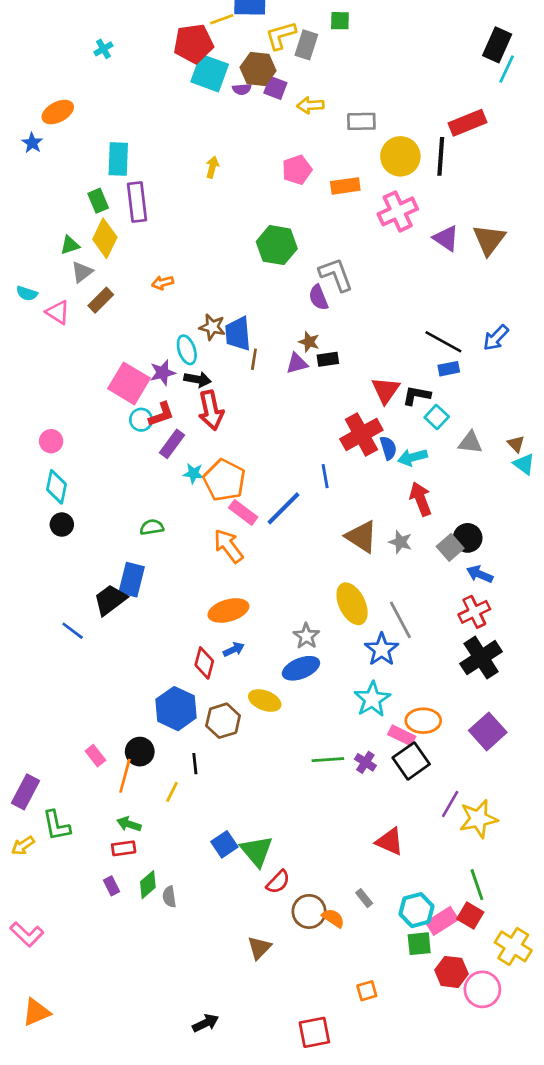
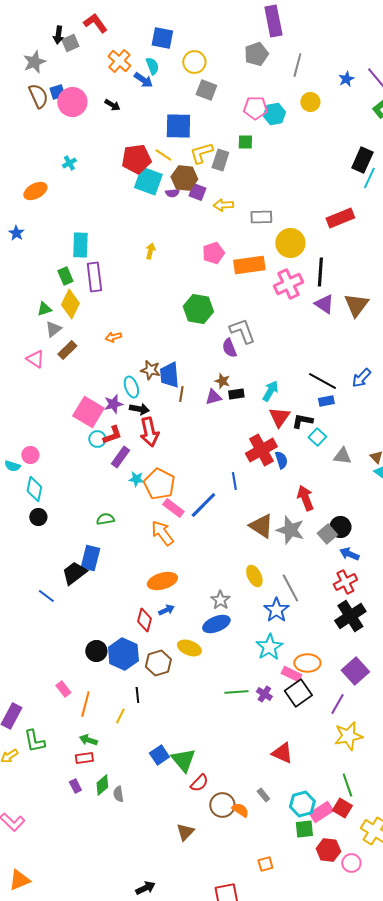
yellow line: (222, 19) -> (163, 155), moved, turned 54
orange ellipse: (58, 112) -> (35, 191), moved
black line: (441, 156) -> (320, 272), moved
orange rectangle: (345, 186) -> (249, 265), size x1.4
cyan semicircle: (27, 293) -> (12, 466), moved
cyan arrow: (412, 457) -> (270, 391), moved, turned 135
gray star: (400, 542) -> (290, 530), size x1.6
yellow ellipse: (352, 604) -> (254, 576), size x0.7
black circle: (140, 752) -> (96, 651), moved
purple line: (450, 804) -> (337, 704), moved
pink circle: (482, 989) -> (351, 863), size x0.7

